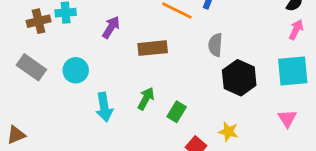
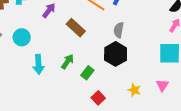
brown rectangle: (153, 48) -> (76, 28), turned 42
black hexagon: (239, 78) -> (116, 54), moved
yellow star: (228, 132) -> (134, 90), moved

